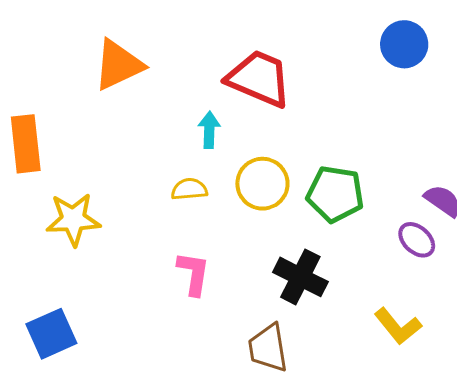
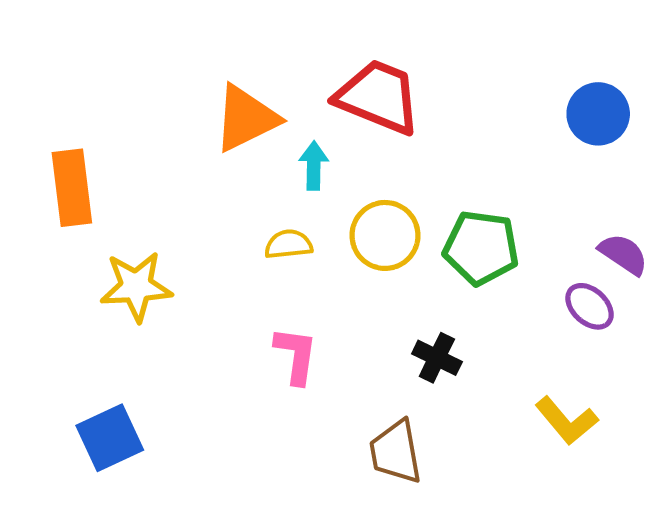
blue circle: (404, 44) -> (598, 114), moved
orange triangle: (118, 65) -> (246, 118), moved
black cross: (300, 277) -> (437, 358), size x0.7

